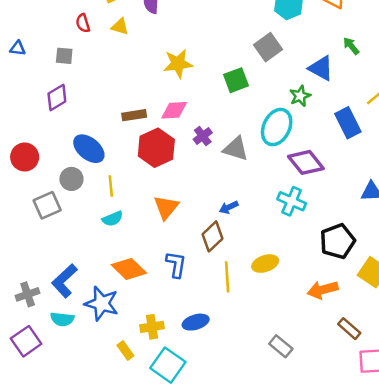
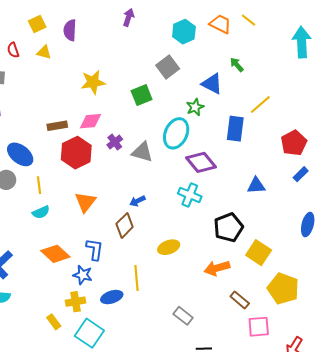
blue rectangle: (348, 123) -> (235, 129), turned 35
yellow line: (227, 277) -> (136, 278), moved
blue star: (102, 303) -> (83, 275), moved, size x0.7

